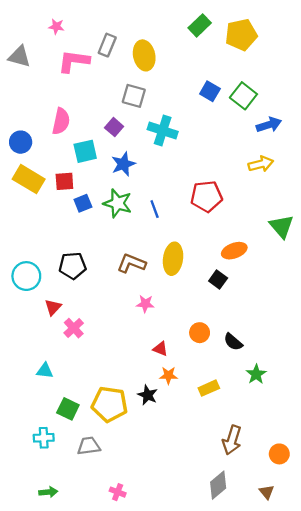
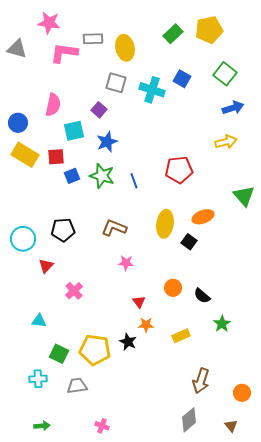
green rectangle: (200, 25) -> (173, 34), moved
pink star: (56, 27) -> (49, 23), size x1.6
gray rectangle: (107, 45) -> (93, 39), turned 66
green square: (243, 96) -> (225, 74), moved
cyan cross: (163, 131) -> (152, 90), moved
yellow ellipse: (173, 259) -> (165, 224), moved
pink cross: (74, 328) -> (74, 291), moved
red triangle: (160, 349) -> (139, 302), turned 32

